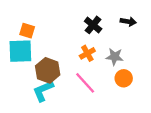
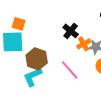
black cross: (93, 25) -> (71, 31), moved
orange cross: (87, 53) -> (84, 44), moved

